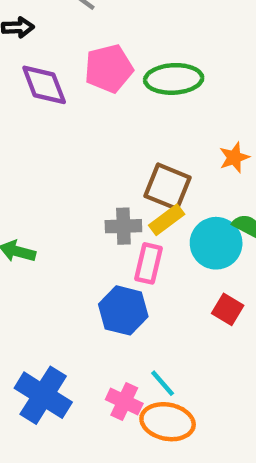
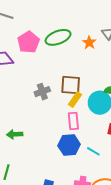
orange star: (234, 157) -> (89, 43), moved
gray cross: (123, 226) -> (42, 92), moved
cyan line: (163, 383) -> (93, 151), moved

